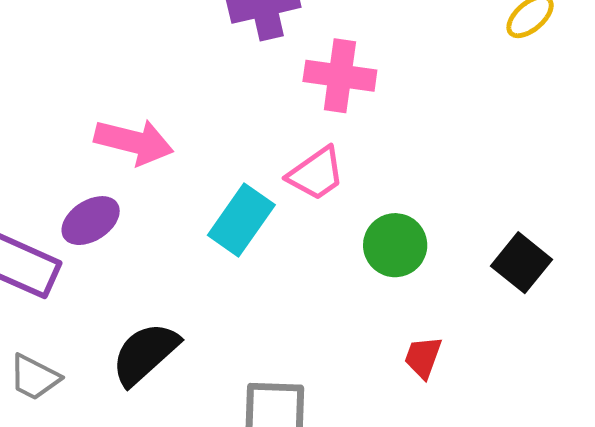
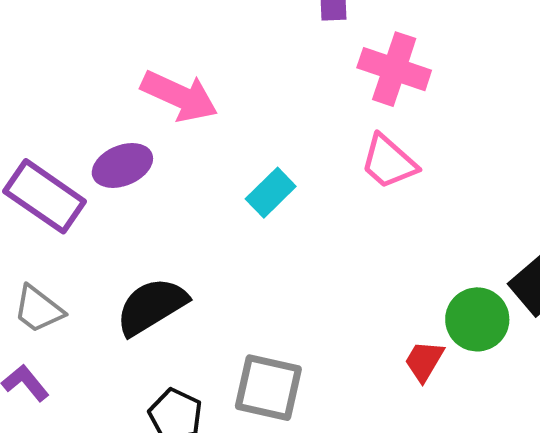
pink trapezoid: (316, 174) -> (389, 162), moved, turned 66
cyan rectangle: (241, 220) -> (271, 193), size x0.7
green circle: (395, 245) -> (477, 319), moved

